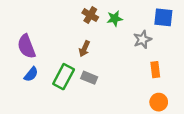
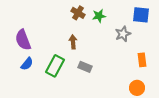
brown arrow: (84, 49) -> (73, 42), turned 152
orange rectangle: (155, 70) -> (142, 60), moved
gray rectangle: (89, 78) -> (85, 67), moved

